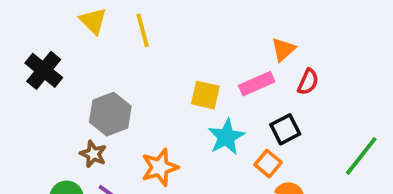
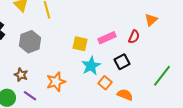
orange triangle: (283, 49) -> (151, 20), moved
gray hexagon: (110, 114) -> (30, 42), moved
orange square: (268, 164) -> (105, 83), moved

